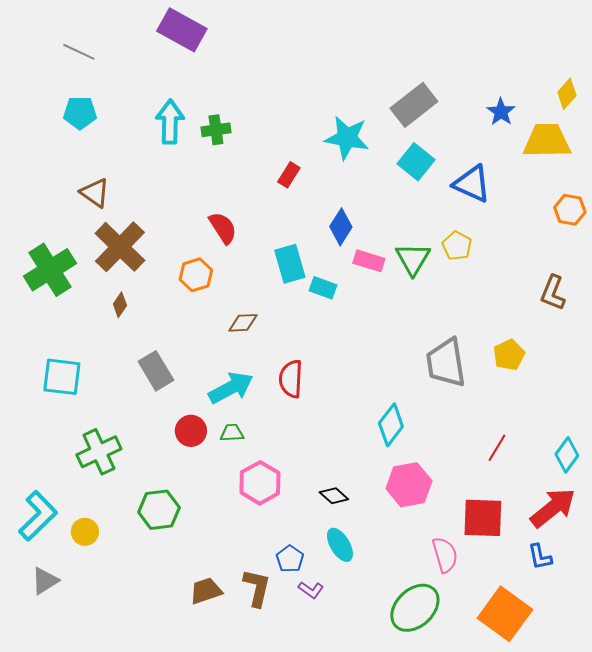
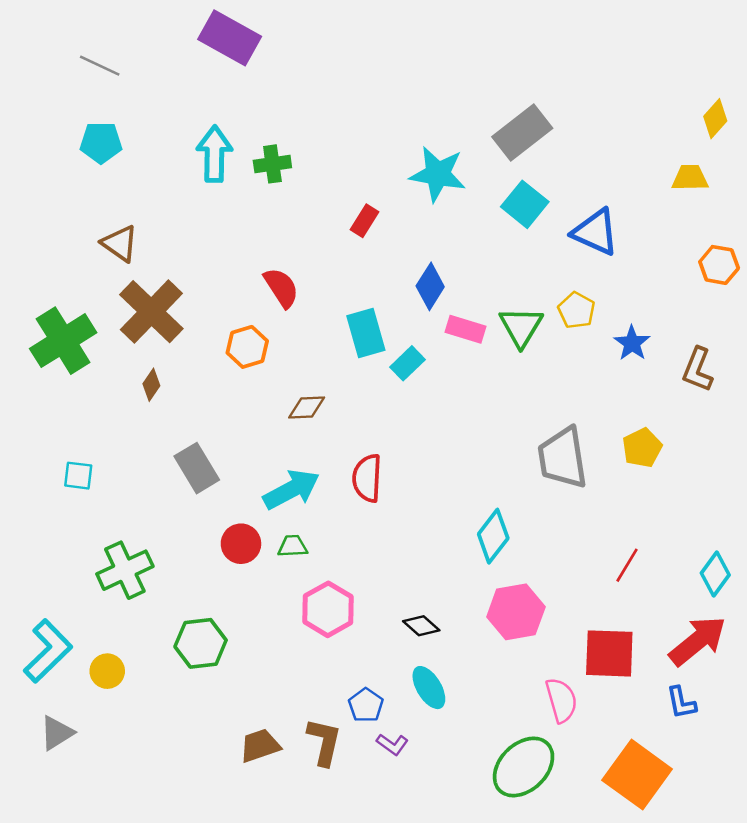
blue star: (501, 112) -> (632, 343), moved
yellow trapezoid: (547, 141) -> (690, 178), size x0.6
cyan rectangle: (323, 288) -> (407, 363), turned -64
cyan square: (62, 377) -> (78, 476), size x0.6

